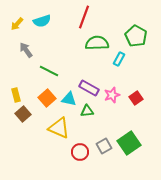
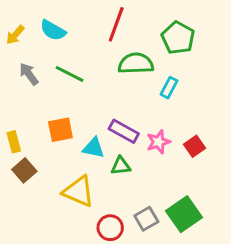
cyan semicircle: (42, 21) -> (53, 30), turned 48
green pentagon: (136, 36) -> (178, 38), moved
green line: (49, 71) -> (70, 74), moved
orange square: (47, 98) -> (60, 130), moved, turned 30

